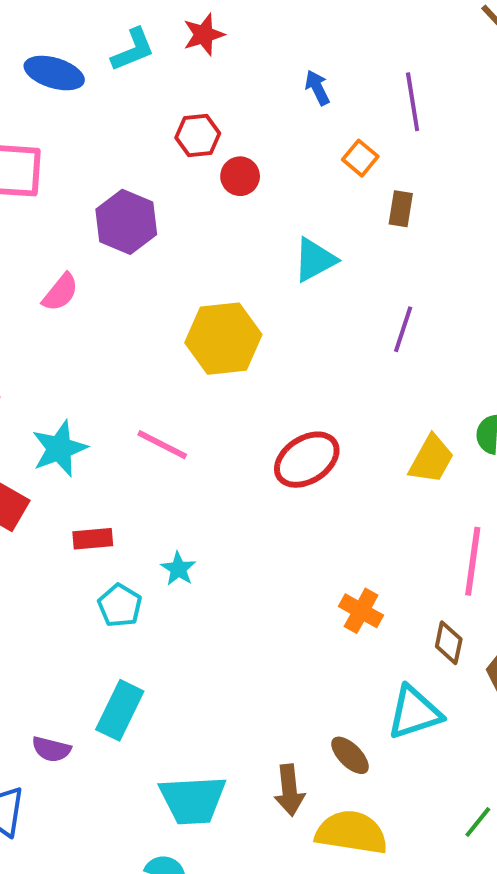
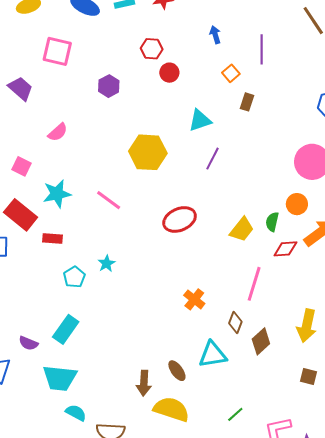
purple hexagon: (126, 222) -> (109, 86), size x0.7
pink semicircle: (60, 292) -> (58, 132), moved
purple line: (403, 329) -> (213, 159), moved
red rectangle: (93, 539) -> (53, 239), moved
cyan trapezoid: (193, 800) -> (60, 378), moved

